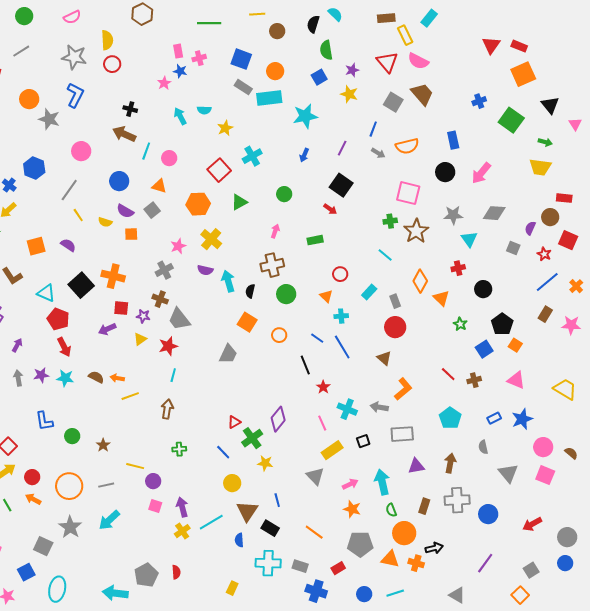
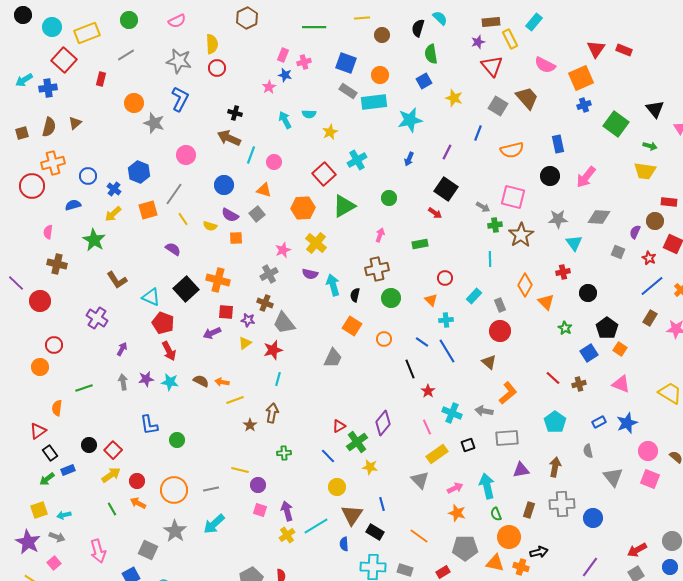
pink rectangle: (178, 51) -> (283, 55), turned 32
pink semicircle: (418, 61) -> (545, 65), moved
purple star: (352, 70) -> (478, 42), moved
orange square: (523, 74) -> (581, 78), moved
gray arrow: (378, 153) -> (483, 207), moved
green triangle: (239, 202) -> (344, 206), size x1.4
orange square: (36, 246) -> (148, 210), moved
cyan line: (385, 255) -> (490, 259), turned 49
brown star: (103, 445) -> (250, 425), moved
red arrow: (532, 524) -> (637, 550), moved

